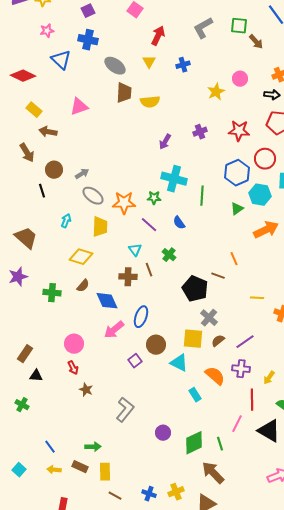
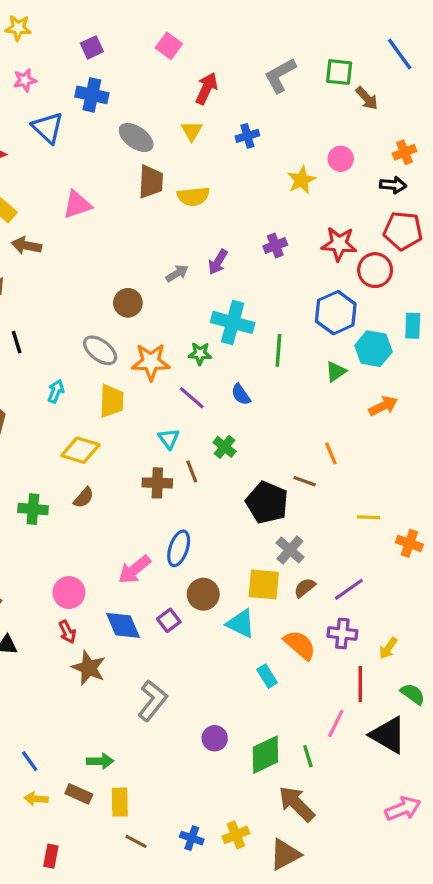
red circle: (265, 159) -> (375, 270), moved
brown circle: (54, 170) -> (128, 303), moved
gray arrow: (82, 174) -> (177, 273), moved
orange arrow: (266, 230) -> (383, 406), size x0.7
blue diamond: (107, 301) -> (123, 625), moved
brown star: (86, 390) -> (89, 668), size x1.5

